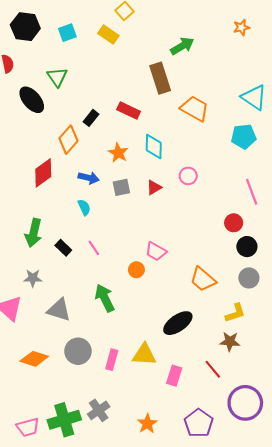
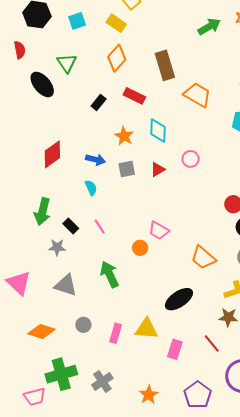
green arrow: (182, 46) -> (209, 27), moved
orange diamond: (69, 140) -> (117, 58), moved
gray star: (33, 278) -> (57, 247), moved
gray circle: (78, 351) -> (83, 325), size x0.6
green cross: (64, 420) -> (61, 374), moved

